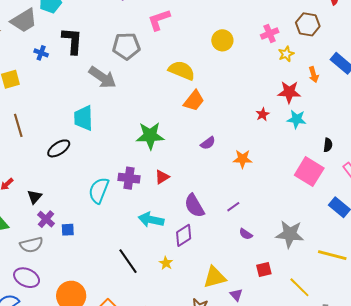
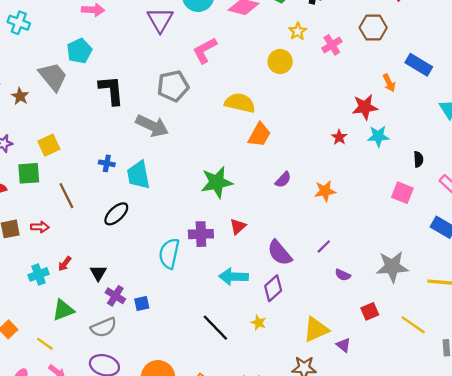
gray trapezoid: (24, 21) -> (53, 77), turned -88
blue cross: (41, 53) -> (107, 163), moved
yellow star: (286, 54) -> (298, 31), moved
pink square: (309, 172) -> (402, 193), size x0.7

